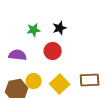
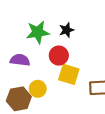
green star: (34, 30) -> (38, 32), size x1.5
yellow square: (60, 84) -> (69, 74), moved, turned -30

